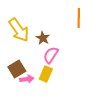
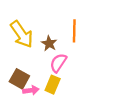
orange line: (79, 18) -> (74, 31), moved
brown square: (17, 69) -> (19, 79), turned -30

